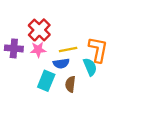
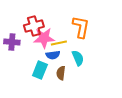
red cross: (39, 30) -> (34, 26), turned 30
pink star: (38, 50) -> (44, 38), moved, size x1.5
orange L-shape: (98, 50) -> (81, 27), moved

